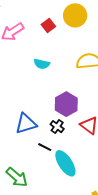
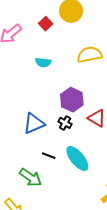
black line: (45, 147) -> (49, 156), moved

